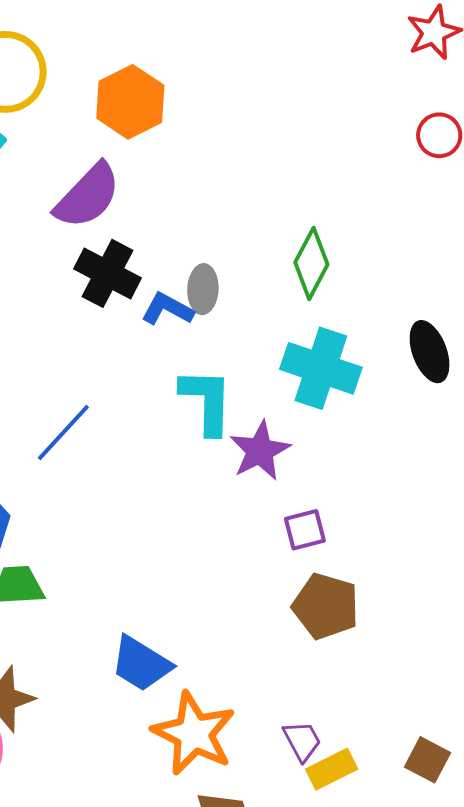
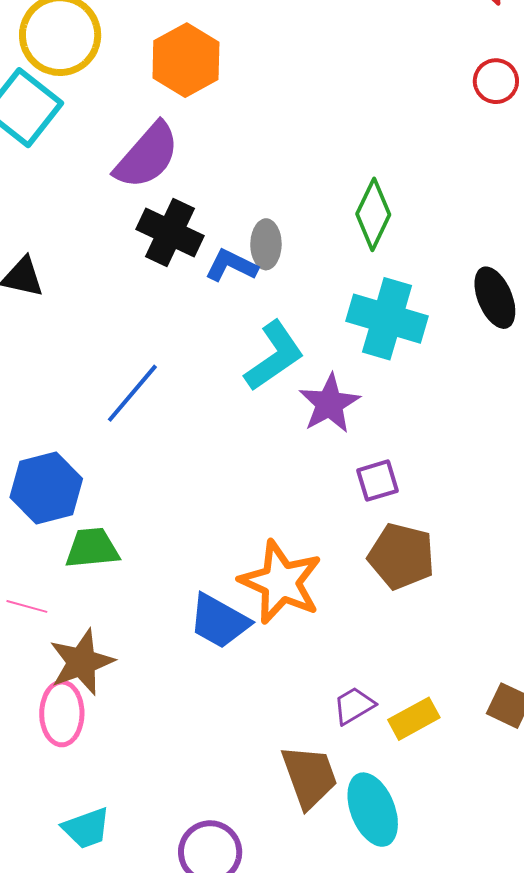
cyan L-shape: (207, 401) -> (274, 356), turned 56
orange star: (194, 733) -> (281, 582), moved
purple trapezoid: (302, 741) -> (354, 706), moved, turned -90

